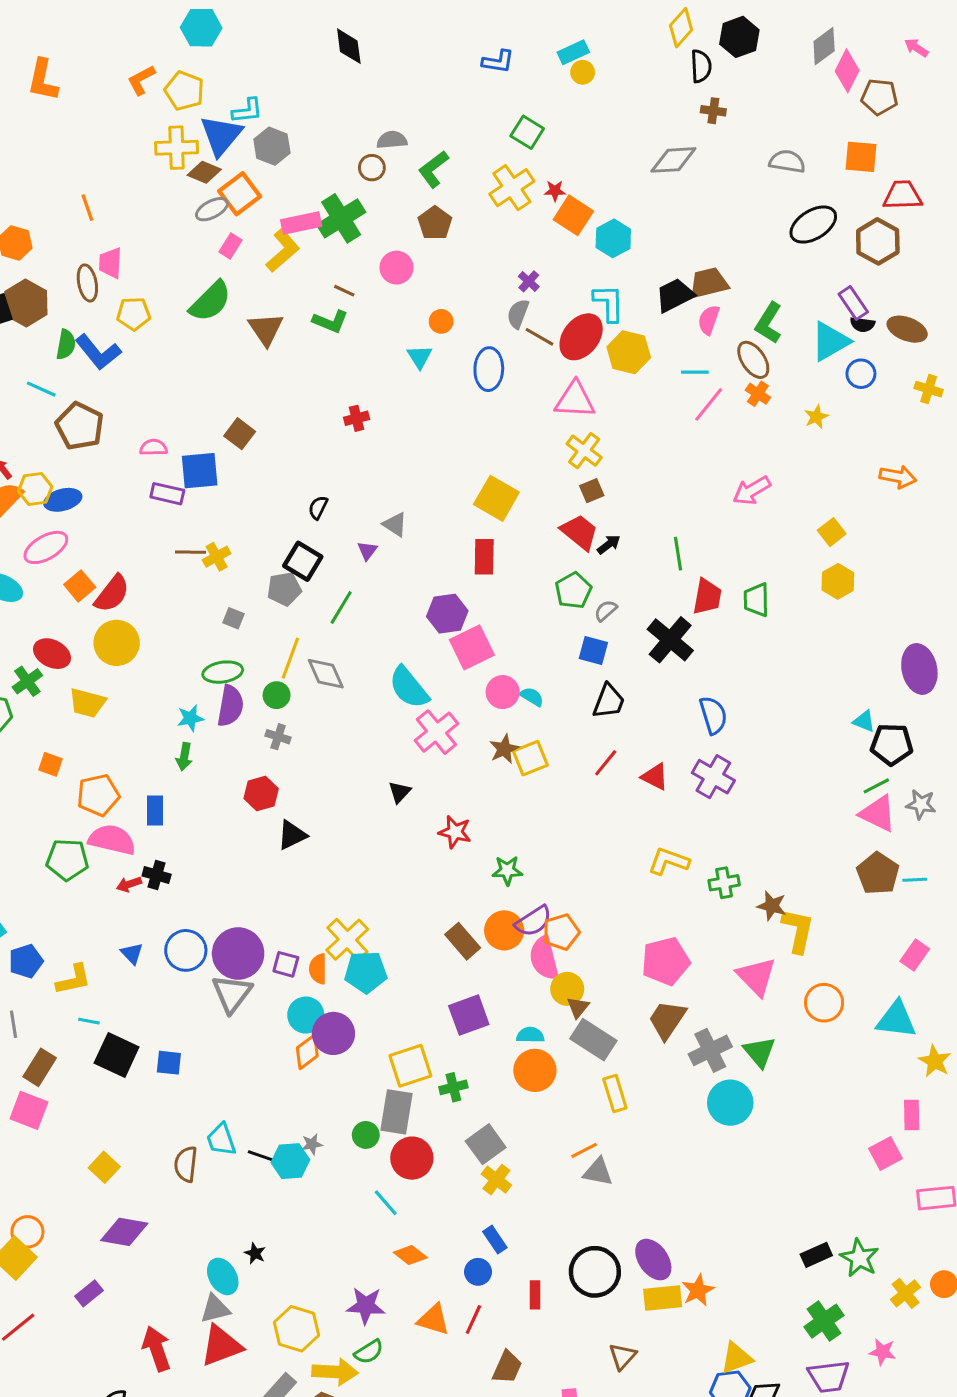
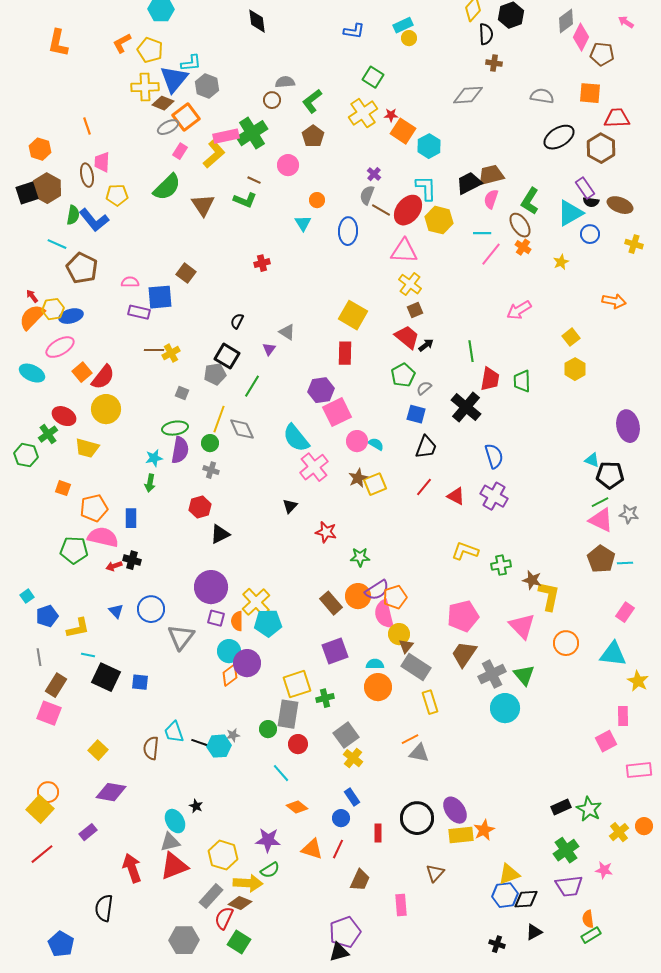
purple circle: (238, 953) -> (211, 587), moved
red circle: (412, 1158) -> (298, 744), size x0.7

